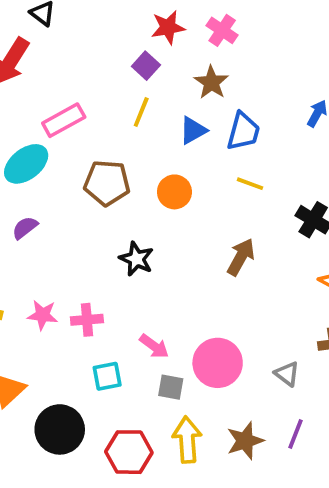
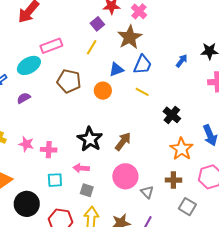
brown star: (211, 82) -> (130, 37), size x1.4
blue triangle: (193, 130) -> (116, 69), moved
brown arrow: (241, 257) -> (123, 141), moved
black star: (136, 259) -> (90, 139), moved, size x1.4
pink arrow: (154, 346) -> (81, 168), turned 140
pink circle: (218, 363) -> (125, 176), moved

